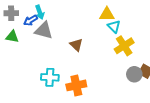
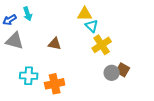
cyan arrow: (40, 12) -> (28, 14), moved
gray triangle: (44, 31) -> (15, 41), moved
brown triangle: (76, 45) -> (55, 44), turned -32

